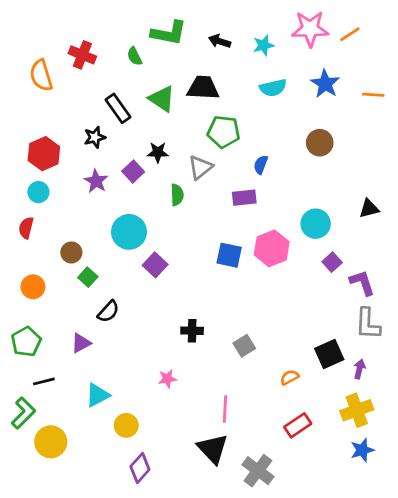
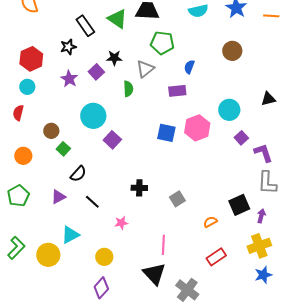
black line: (44, 381) -> (92, 202), moved, turned 56
yellow circle: (126, 425) -> (104, 257), moved
yellow circle: (51, 442) -> (48, 255), moved

